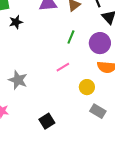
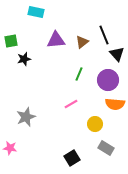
gray star: (18, 80) -> (26, 117), turned 30
black square: (47, 121) -> (72, 158), moved

